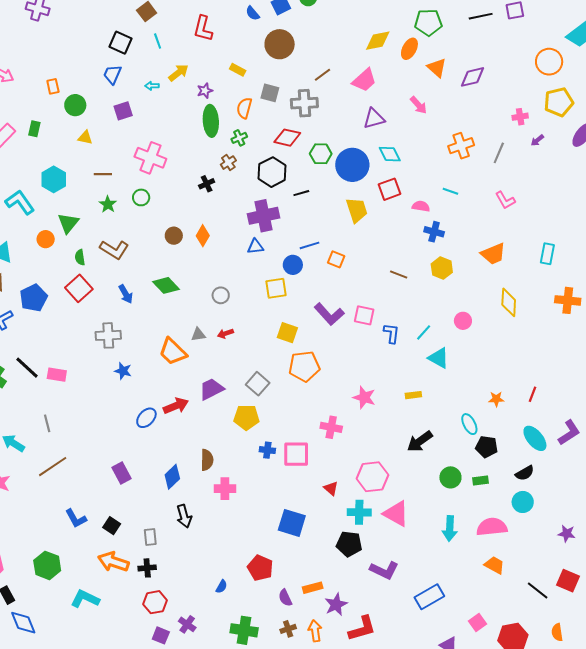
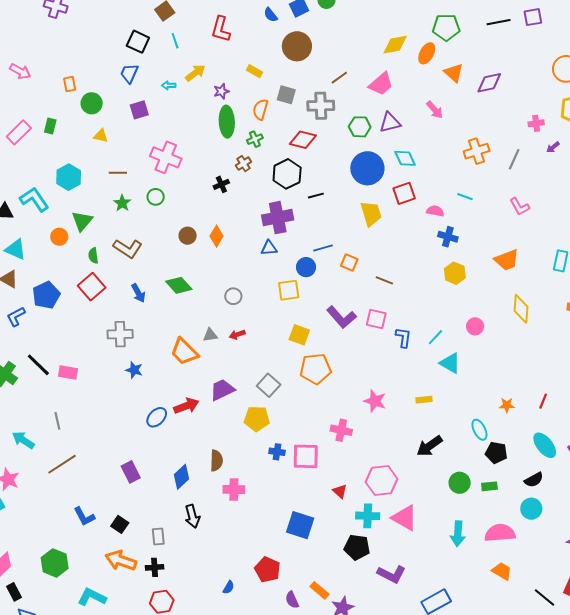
green hexagon: (321, 154) -> (360, 127), moved
brown line: (399, 275) -> (384, 280), moved
orange rectangle: (313, 588) -> (320, 590), turned 54

